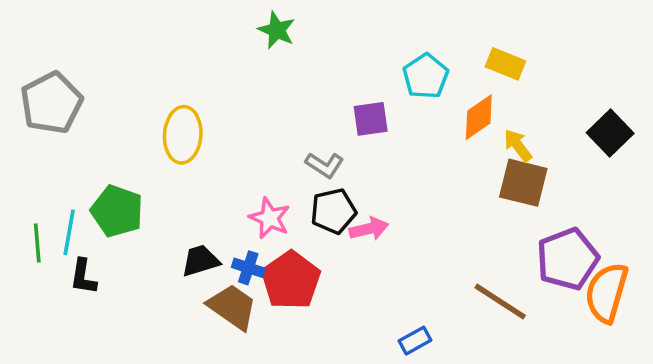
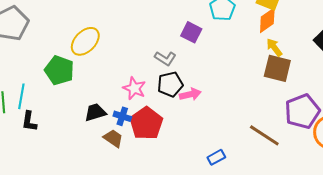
orange diamond: (479, 117) -> (267, 20), moved
purple square: (371, 119) -> (191, 32), turned 35
yellow ellipse: (183, 135) -> (85, 41), turned 40
green pentagon: (117, 211) -> (59, 70), moved
brown trapezoid: (232, 307) -> (113, 138), size x0.7

